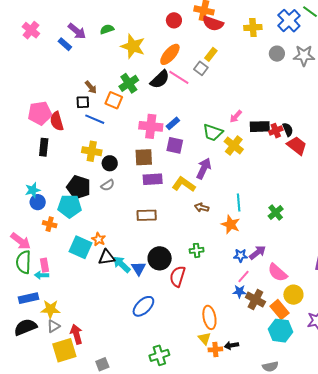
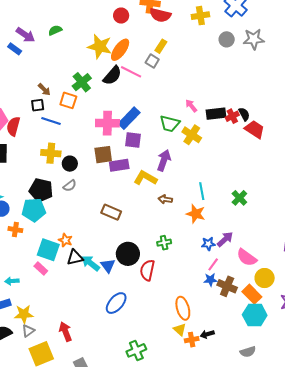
yellow star: (133, 46) -> (100, 46), moved
pink arrow: (236, 116) -> (191, 106), turned 104
red semicircle: (57, 121) -> (13, 126), turned 36
blue rectangle: (173, 123) -> (129, 118), size x1.6
purple rectangle: (153, 179) -> (119, 165), moved
brown rectangle: (147, 215) -> (111, 212), turned 30
pink rectangle: (45, 265) -> (41, 268), moved, turned -32
red arrow: (76, 334) -> (65, 332), moved

